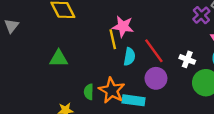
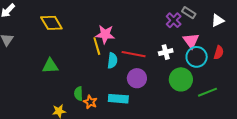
red line: (154, 51) -> (134, 54), turned -40
white cross: (187, 59) -> (166, 52), moved, turned -32
orange star: (112, 90) -> (90, 102), moved, size x0.6

